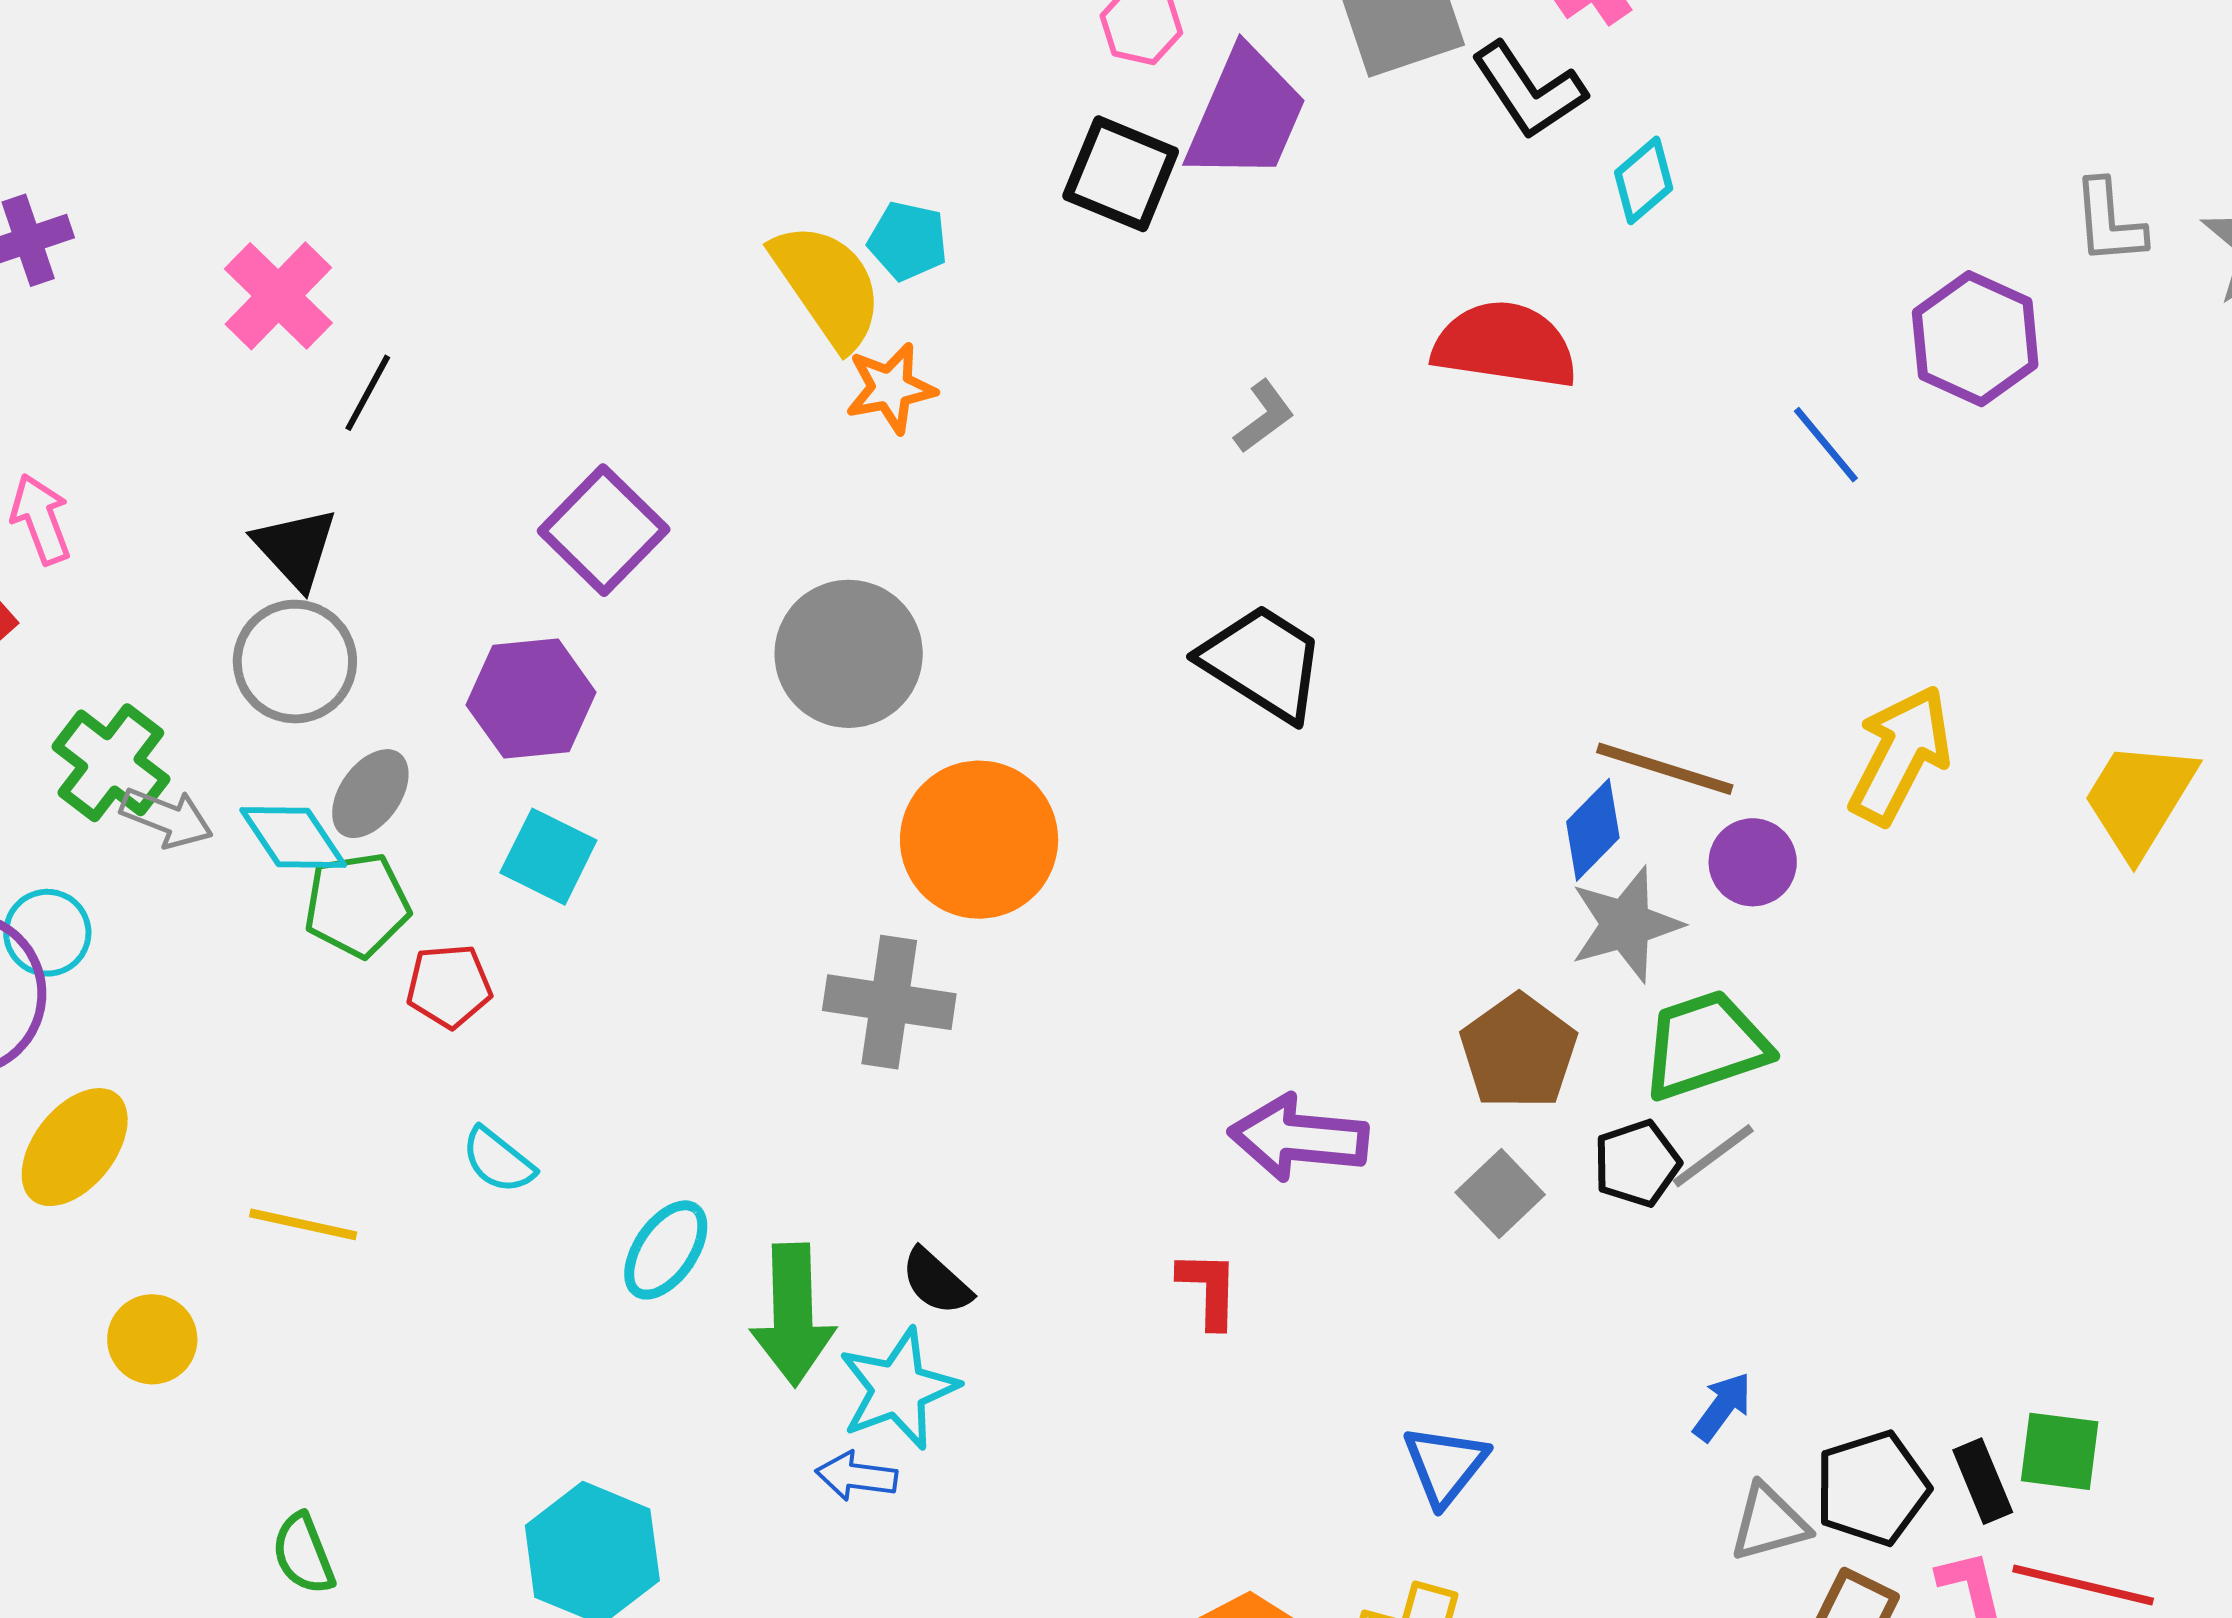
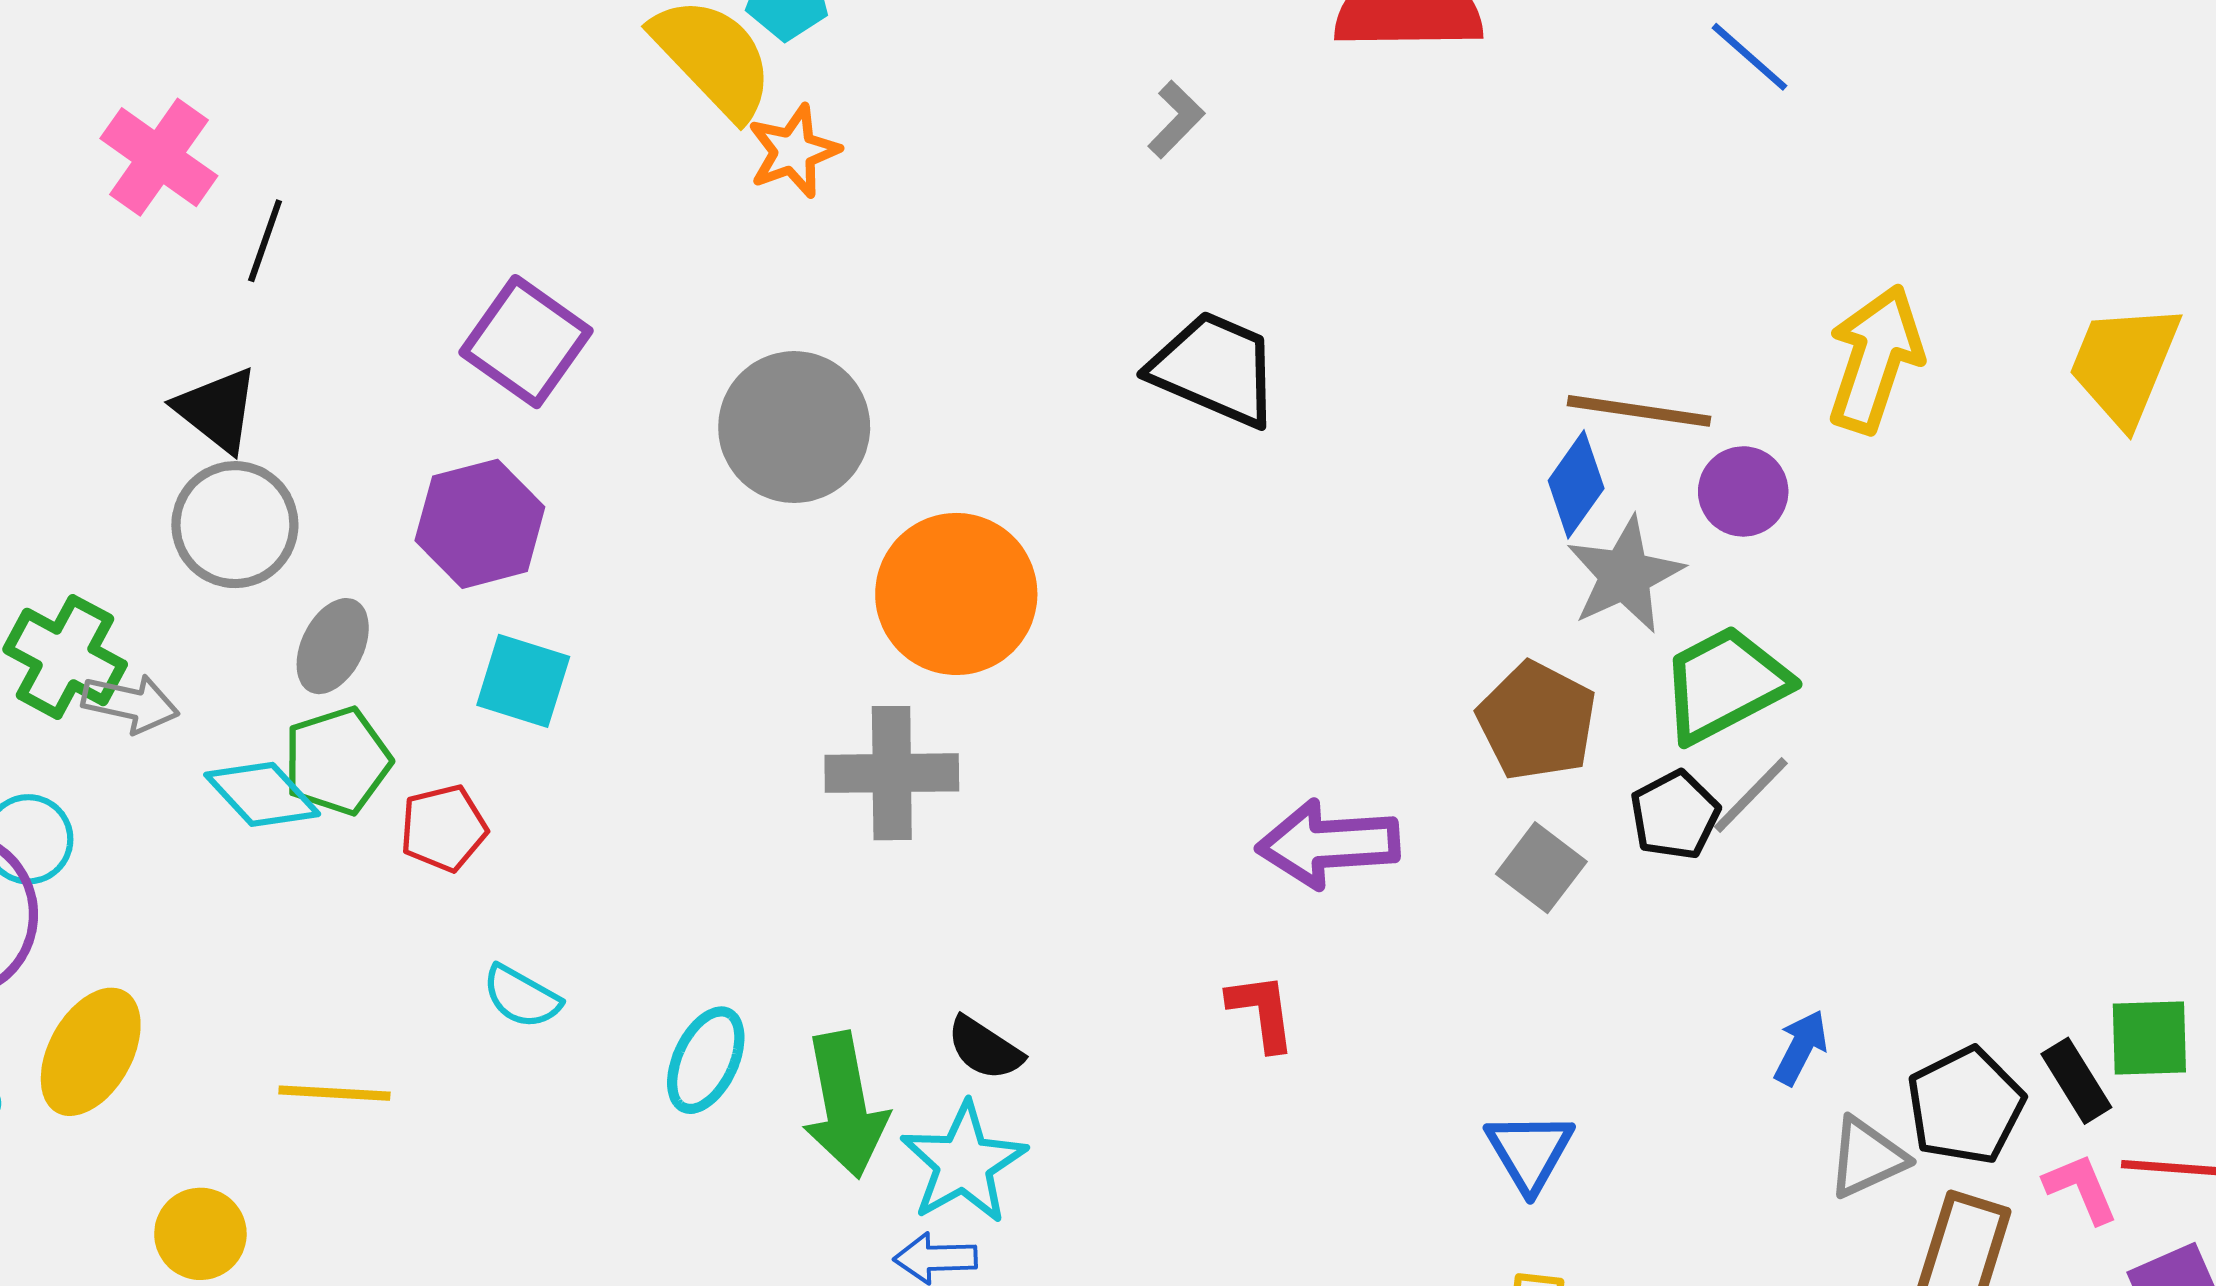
cyan diamond: (293, 838) -> (262, 794), moved

